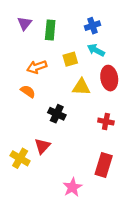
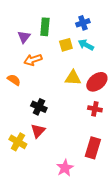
purple triangle: (25, 23) -> (24, 37), moved
yellow square: (70, 59) -> (66, 45), moved
red ellipse: (109, 78) -> (97, 82), moved, turned 60
orange semicircle: (28, 91) -> (14, 80), moved
black cross: (57, 114) -> (39, 107), moved

